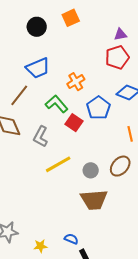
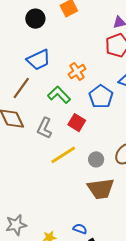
red square: (74, 123) -> (77, 123), moved

